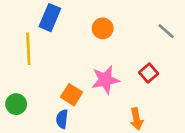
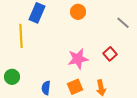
orange circle: (103, 28) -> (78, 12), moved
orange square: (72, 95) -> (75, 87), moved, turned 35

